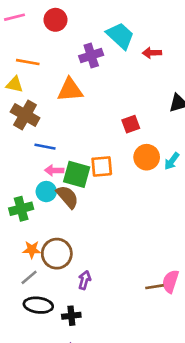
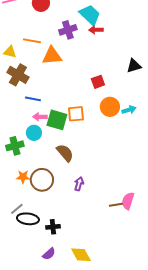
red arrow: (152, 53) -> (96, 30), moved
orange line: (28, 62) -> (32, 41), moved
cyan arrow: (172, 161) -> (129, 110), turned -144
brown semicircle: (67, 197) -> (65, 153), moved
gray line: (29, 277) -> (17, 209), moved
purple arrow: (85, 280) -> (79, 184), moved

